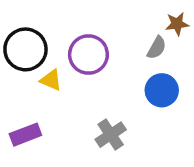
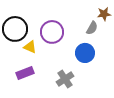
blue circle: (162, 90) -> (85, 53), moved
purple rectangle: (25, 135) -> (25, 73), moved

